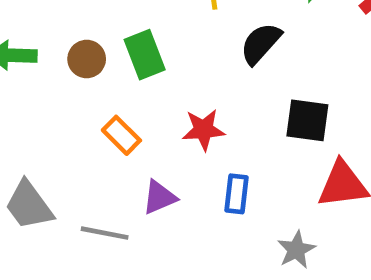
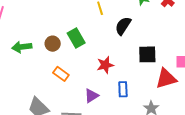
orange rectangle: (121, 135) -> (61, 74), moved

